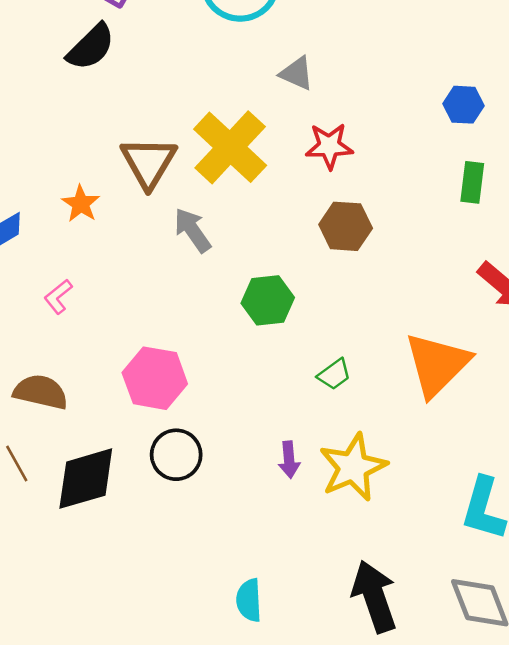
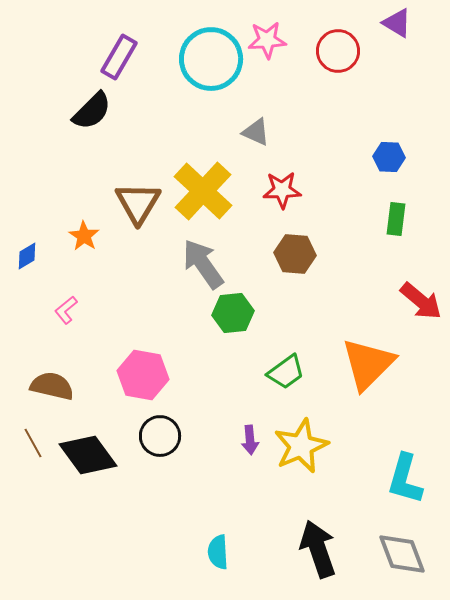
gray arrow: (192, 230) -> (203, 264), moved, size x1.4
green trapezoid: (334, 374) -> (286, 372), size x1.4
black diamond: (86, 479) -> (88, 455), turned 70

